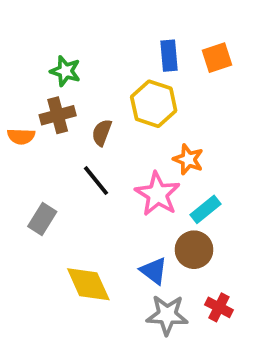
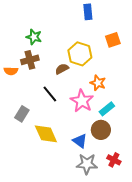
blue rectangle: (169, 56) -> (88, 12), moved
orange square: (217, 58) -> (113, 40), moved
brown semicircle: (102, 133) -> (62, 69), moved, turned 40
yellow diamond: (88, 284) -> (46, 134), moved

